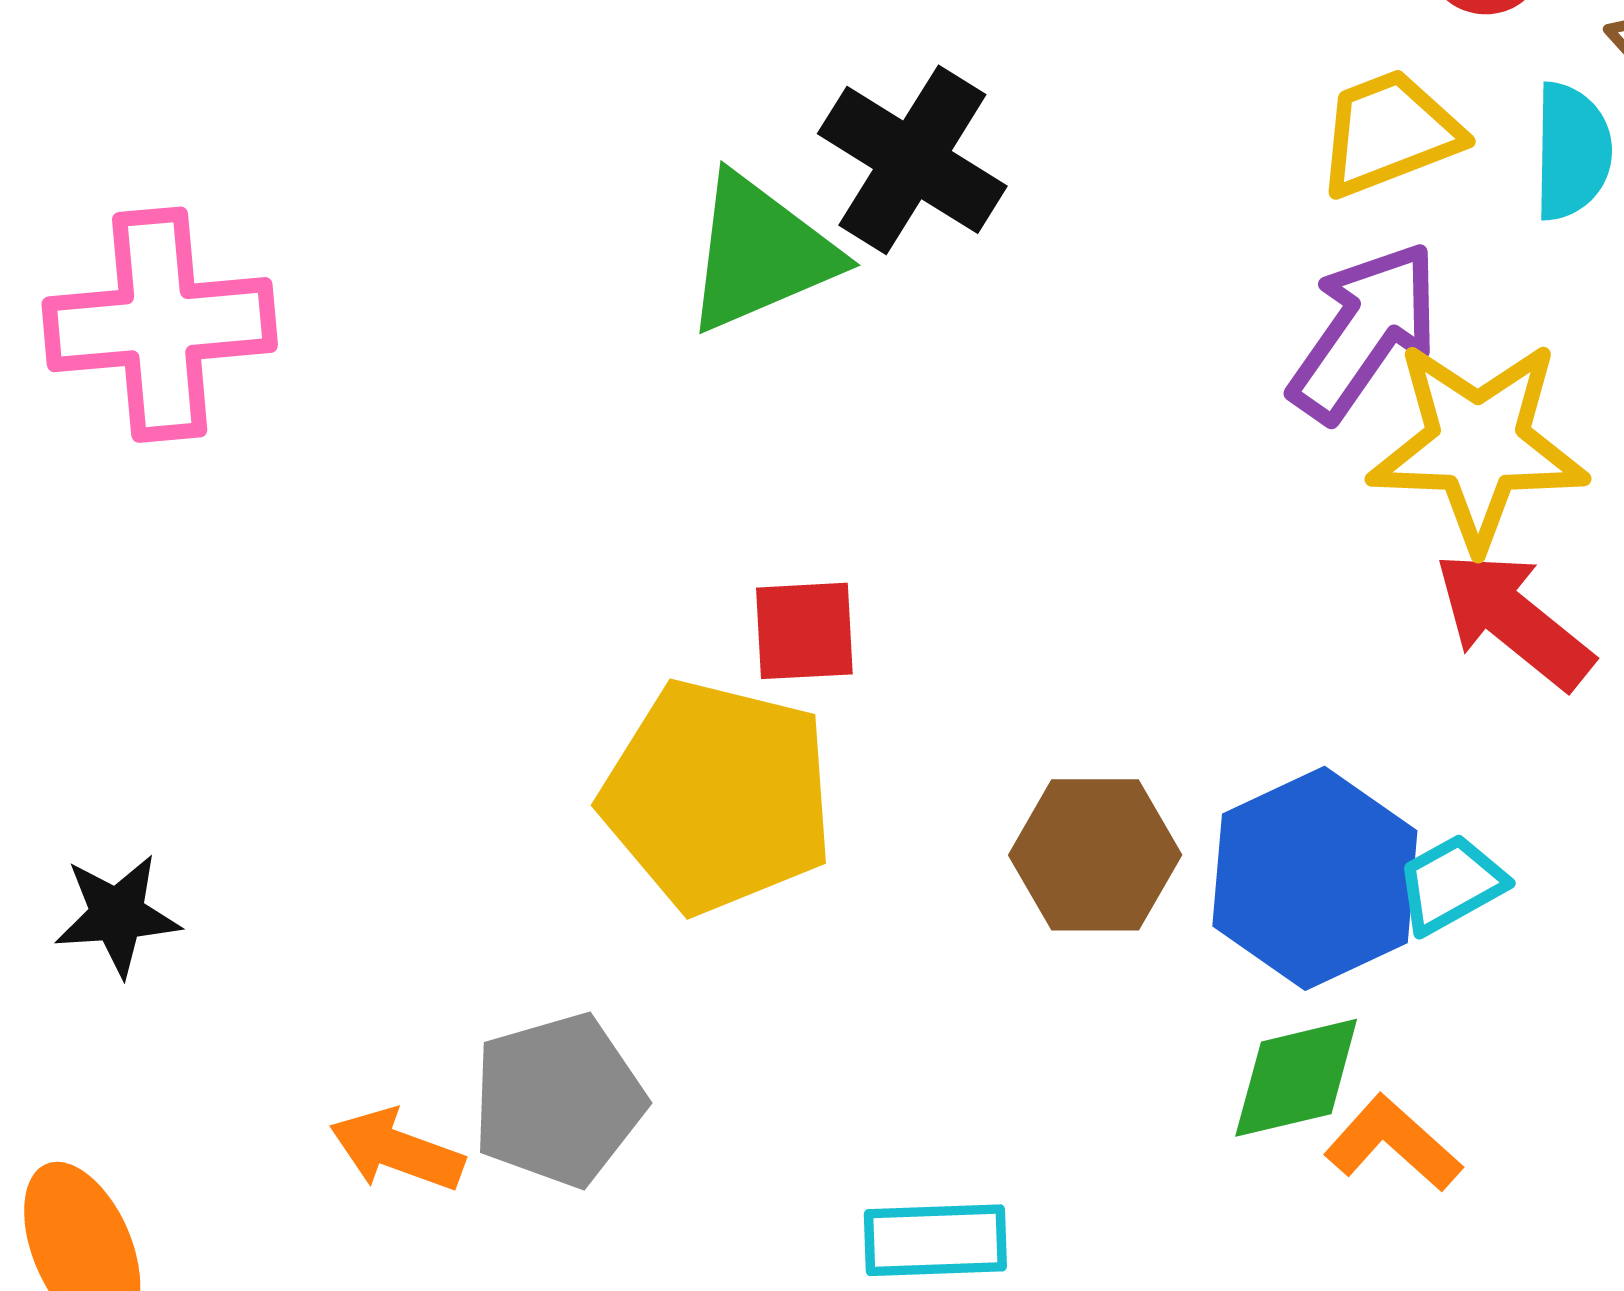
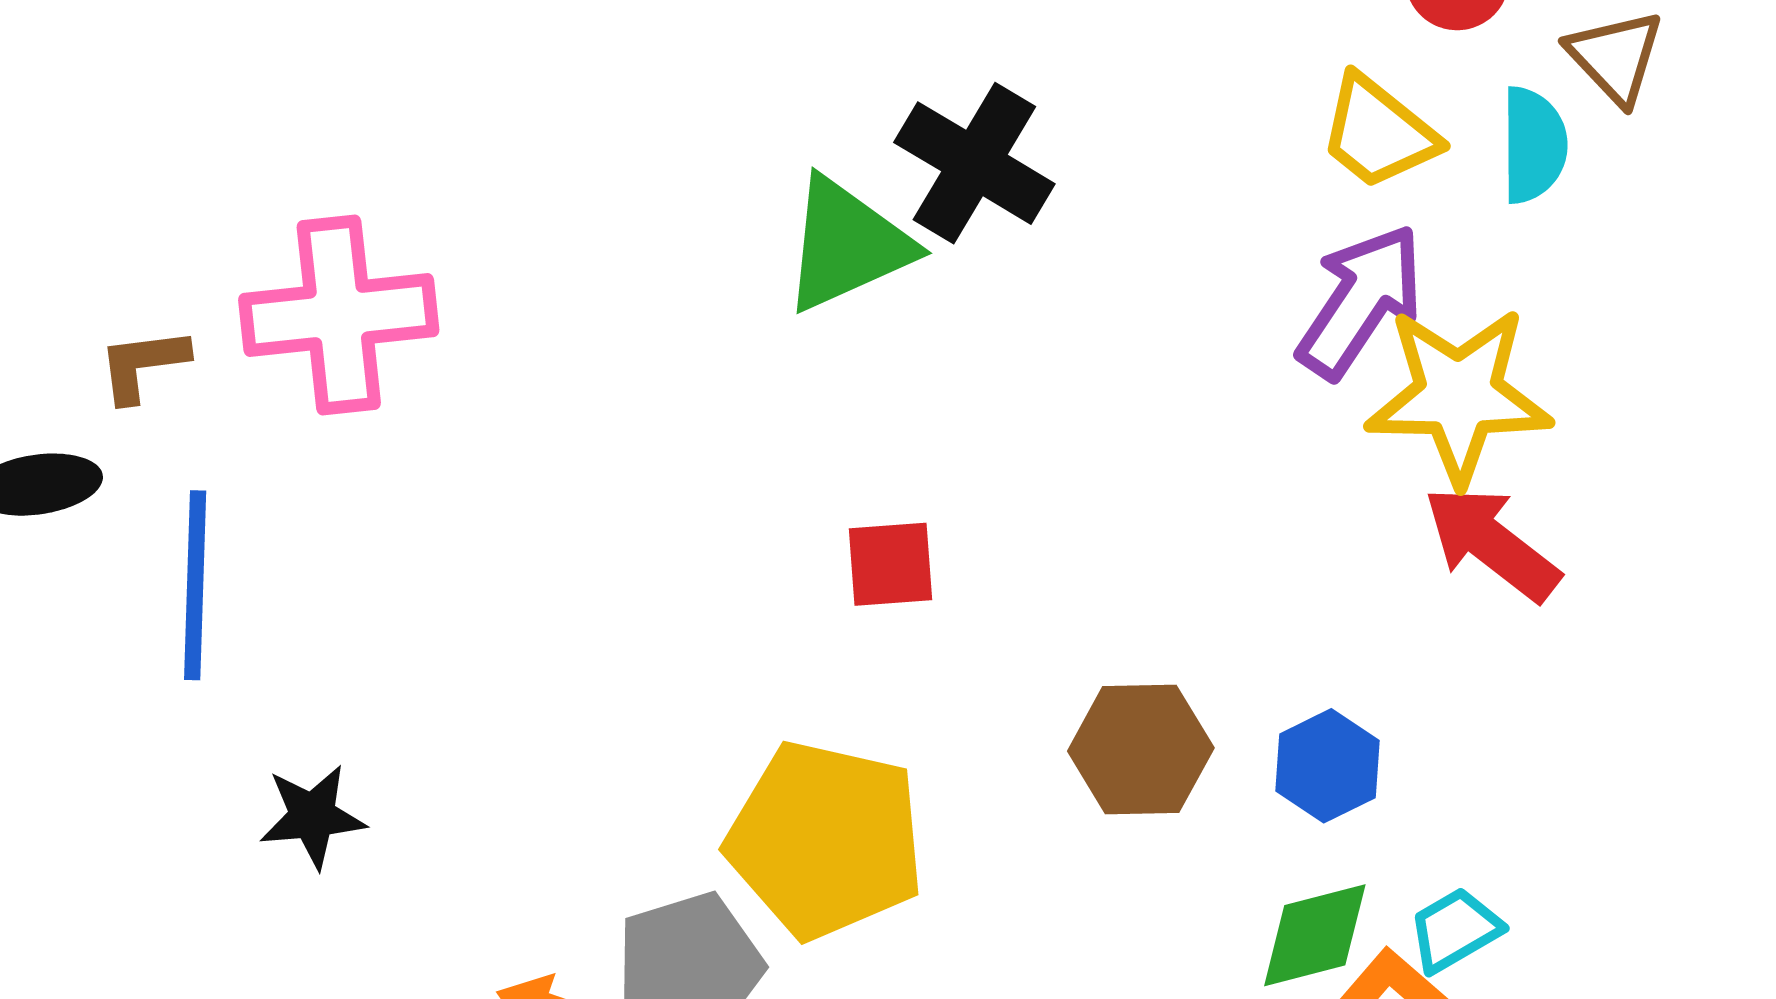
yellow trapezoid: (1389, 133) -> (1378, 132), turned -119
yellow pentagon: (718, 796) -> (826, 840), moved
blue hexagon: (1315, 878) -> (1327, 766), size x0.6
cyan trapezoid: (1451, 884) -> (1455, 930), moved

